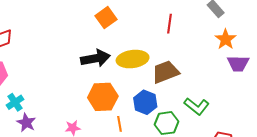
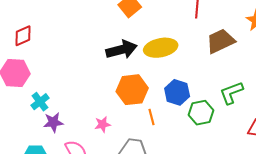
brown trapezoid: (165, 72) -> (220, 41), moved
green L-shape: (197, 106) -> (231, 93), turned 125
purple star: (26, 123) -> (53, 122), turned -30

